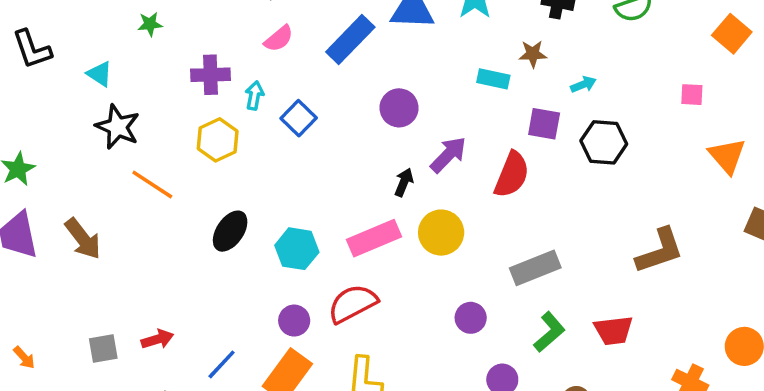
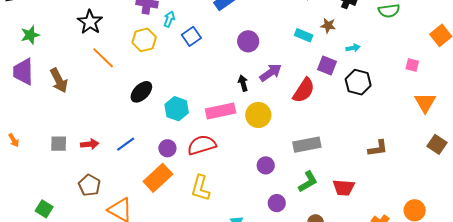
black arrow: (404, 182) -> (243, 83), turned -49
brown L-shape: (660, 251) -> (378, 148), size x0.7
blue line: (222, 364) -> (126, 144), moved

